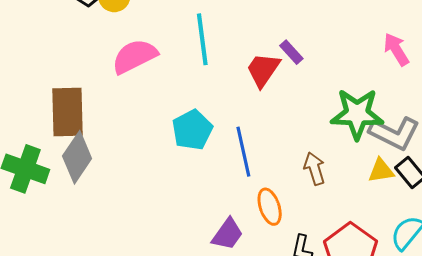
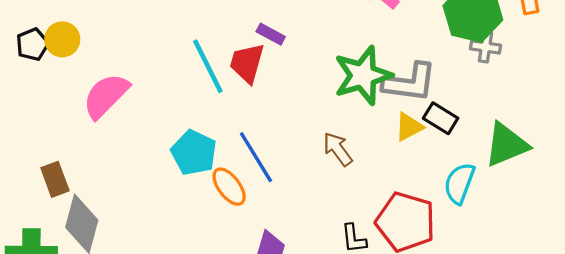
cyan line: (202, 39) -> (208, 66), moved
brown rectangle: (67, 112) -> (55, 179), size x0.6
orange ellipse: (270, 207) -> (229, 187), moved

